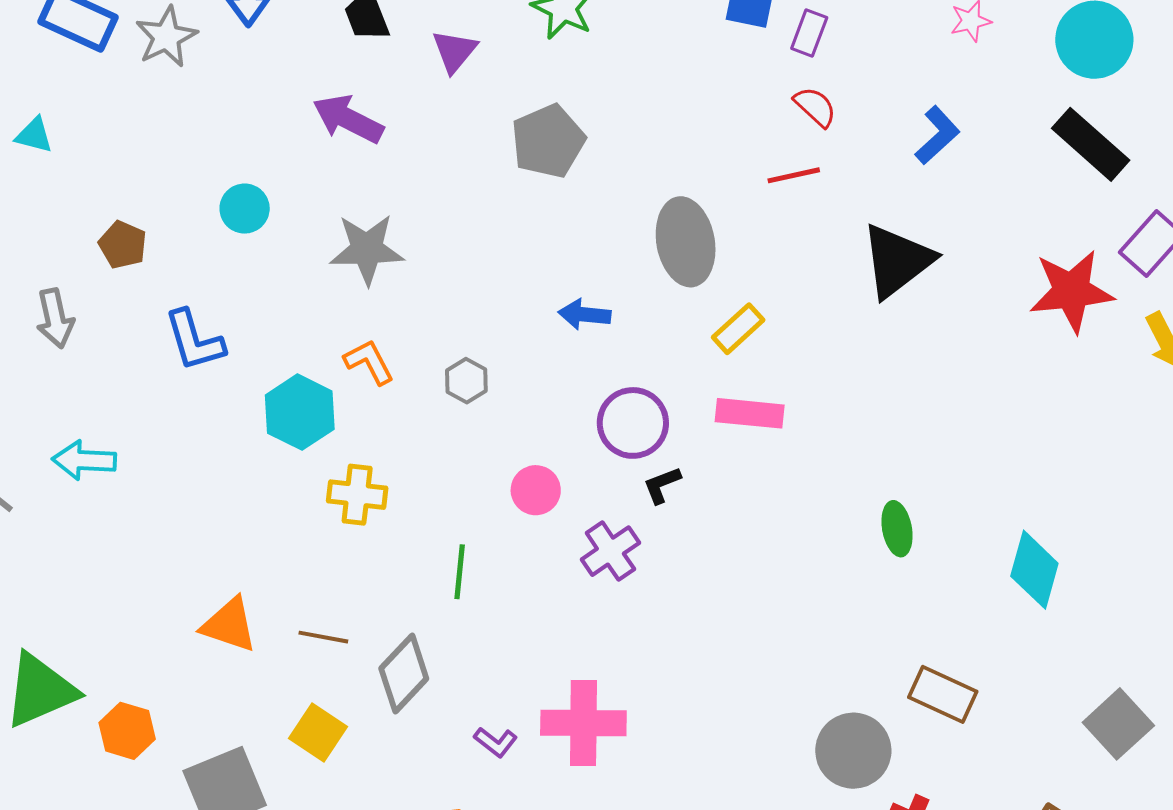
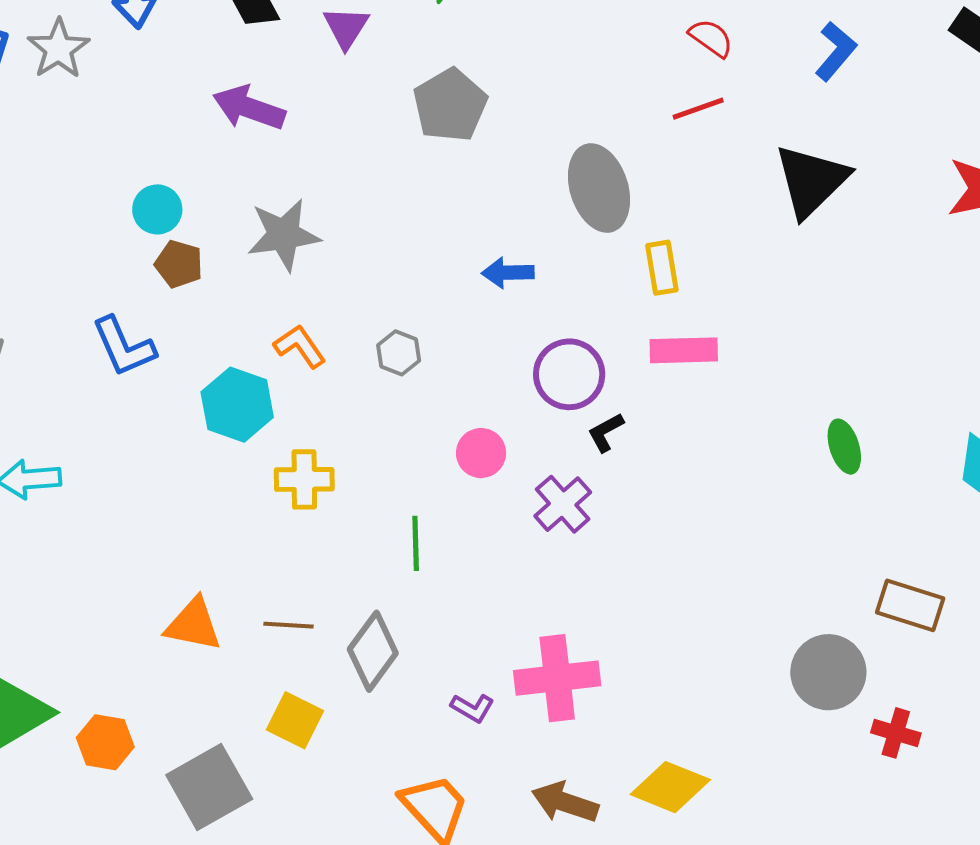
brown pentagon: (123, 245) -> (179, 264), moved
yellow rectangle: (738, 329) -> (662, 268), turned -50

